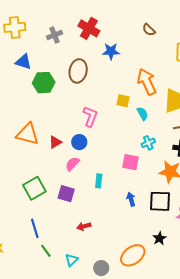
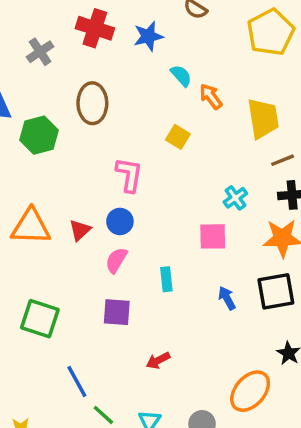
blue star: (111, 51) -> (148, 36), moved
orange arrow: (147, 82) -> (211, 96), size x0.6
yellow square: (123, 101) -> (178, 137), turned 32
cyan semicircle: (142, 114) -> (181, 76), moved
green square: (34, 188) -> (40, 319), moved, turned -30

